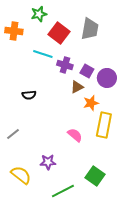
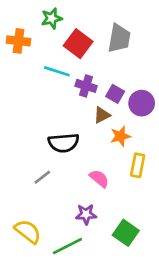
black semicircle: (29, 95) -> (64, 143), moved, size x1.6
yellow rectangle: (104, 125) -> (138, 165), size x0.7
gray line: (13, 134) -> (42, 177), moved
purple star: (48, 162) -> (86, 214), moved
green line: (63, 191) -> (67, 246), moved

